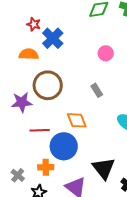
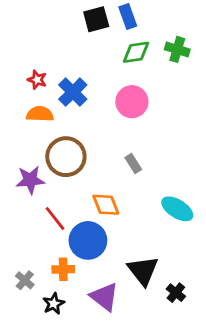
red star: (34, 24) -> (37, 80), moved
pink circle: (106, 53) -> (132, 102), moved, size x1.5
red line: (40, 130) -> (55, 218), turned 54

